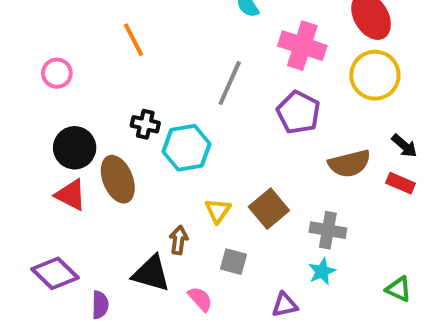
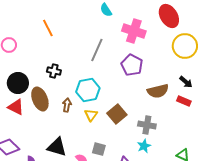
yellow circle: (375, 75) -> (185, 46), moved
cyan hexagon: (186, 148) -> (88, 90), moved
brown arrow: (179, 240) -> (67, 105), moved
gray square: (234, 262) -> (99, 149), moved

